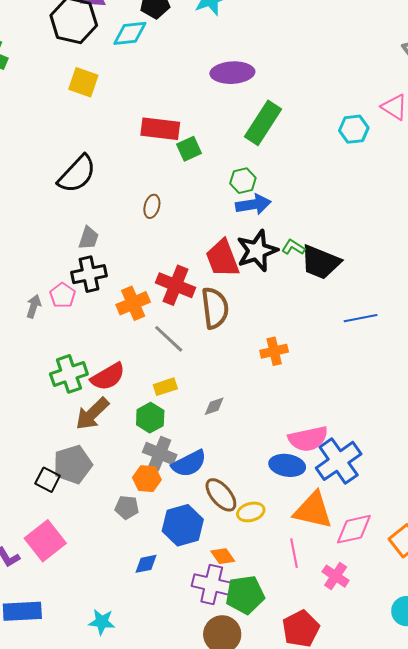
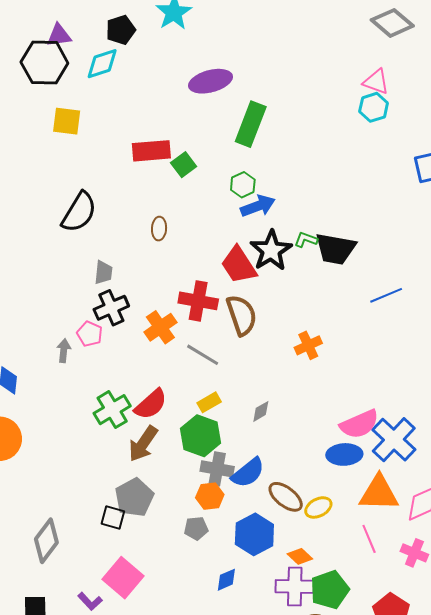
cyan hexagon: (354, 129) -> (374, 107), moved
green hexagon: (150, 418) -> (201, 436), size x1.4

